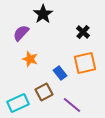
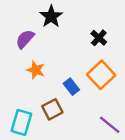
orange square: (85, 63) -> (101, 75), turned -30
cyan rectangle: (18, 103) -> (21, 122), turned -50
purple line: (72, 105) -> (110, 125), moved

